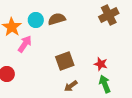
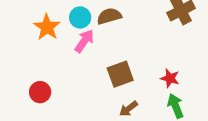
pink arrow: (25, 44) -> (84, 41), moved

